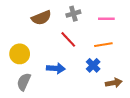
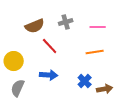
red line: (68, 39) -> (50, 46), moved
blue cross: (93, 65) -> (85, 81), moved

